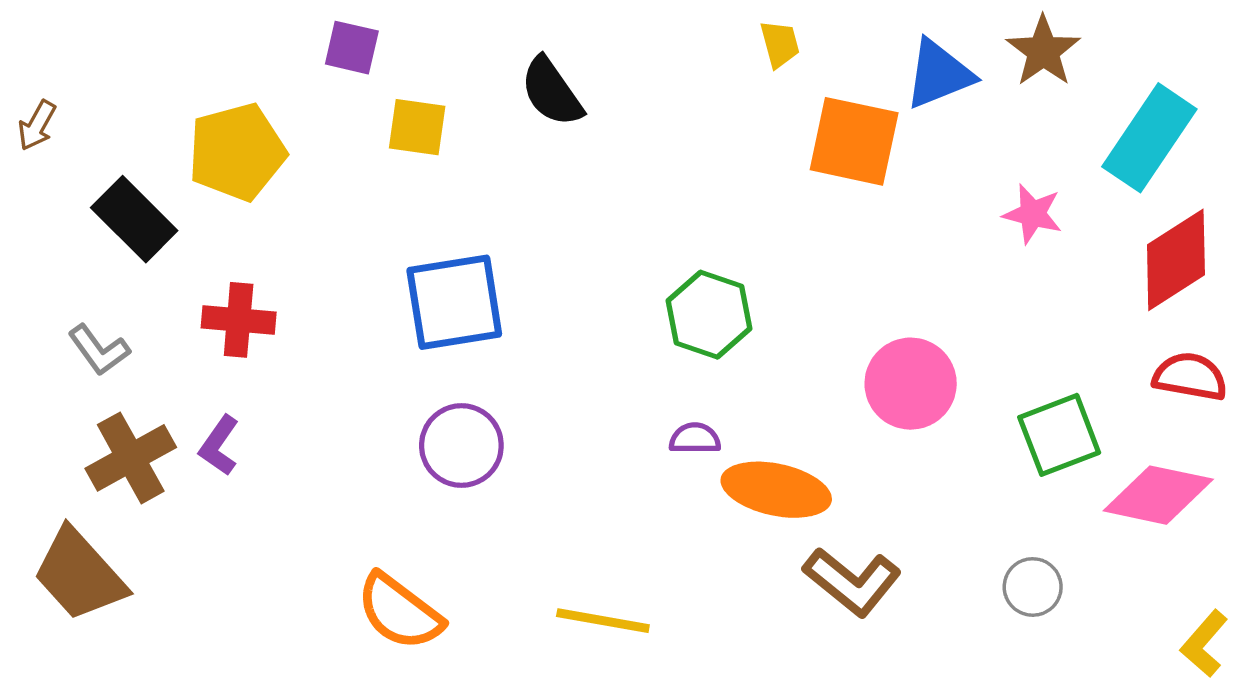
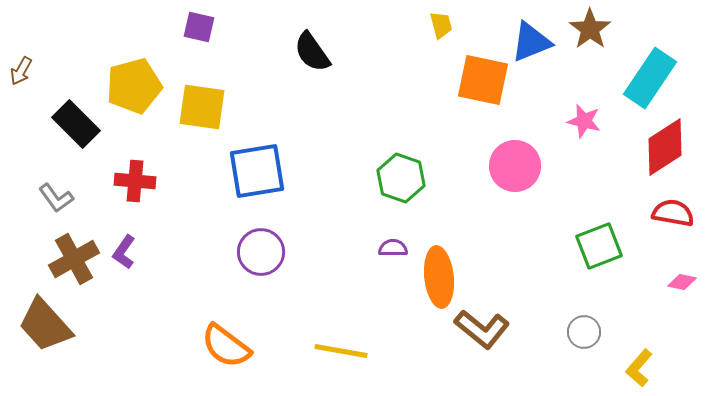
yellow square: (417, 127) -> (202, 107), moved, size x1.4
pink circle: (911, 384) -> (515, 166), moved
orange ellipse: (776, 490) -> (439, 277), turned 72
pink diamond: (1158, 495) -> (682, 282), moved, size x0.5
yellow L-shape: (1204, 644) -> (639, 368), moved

